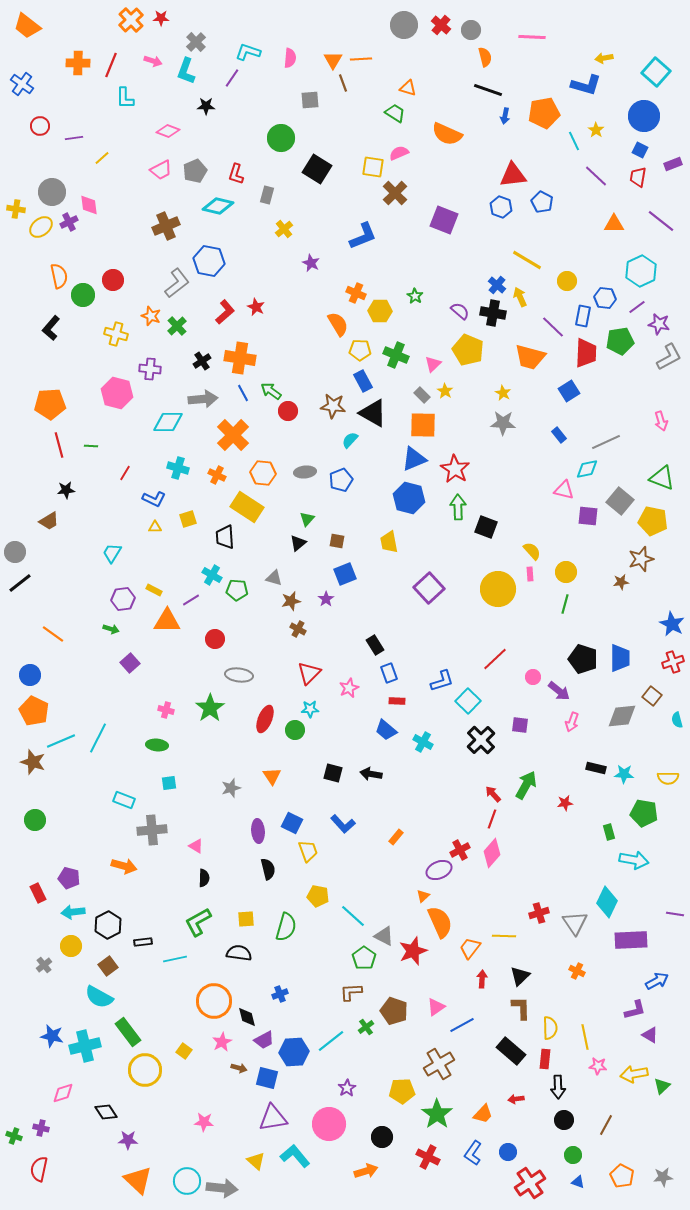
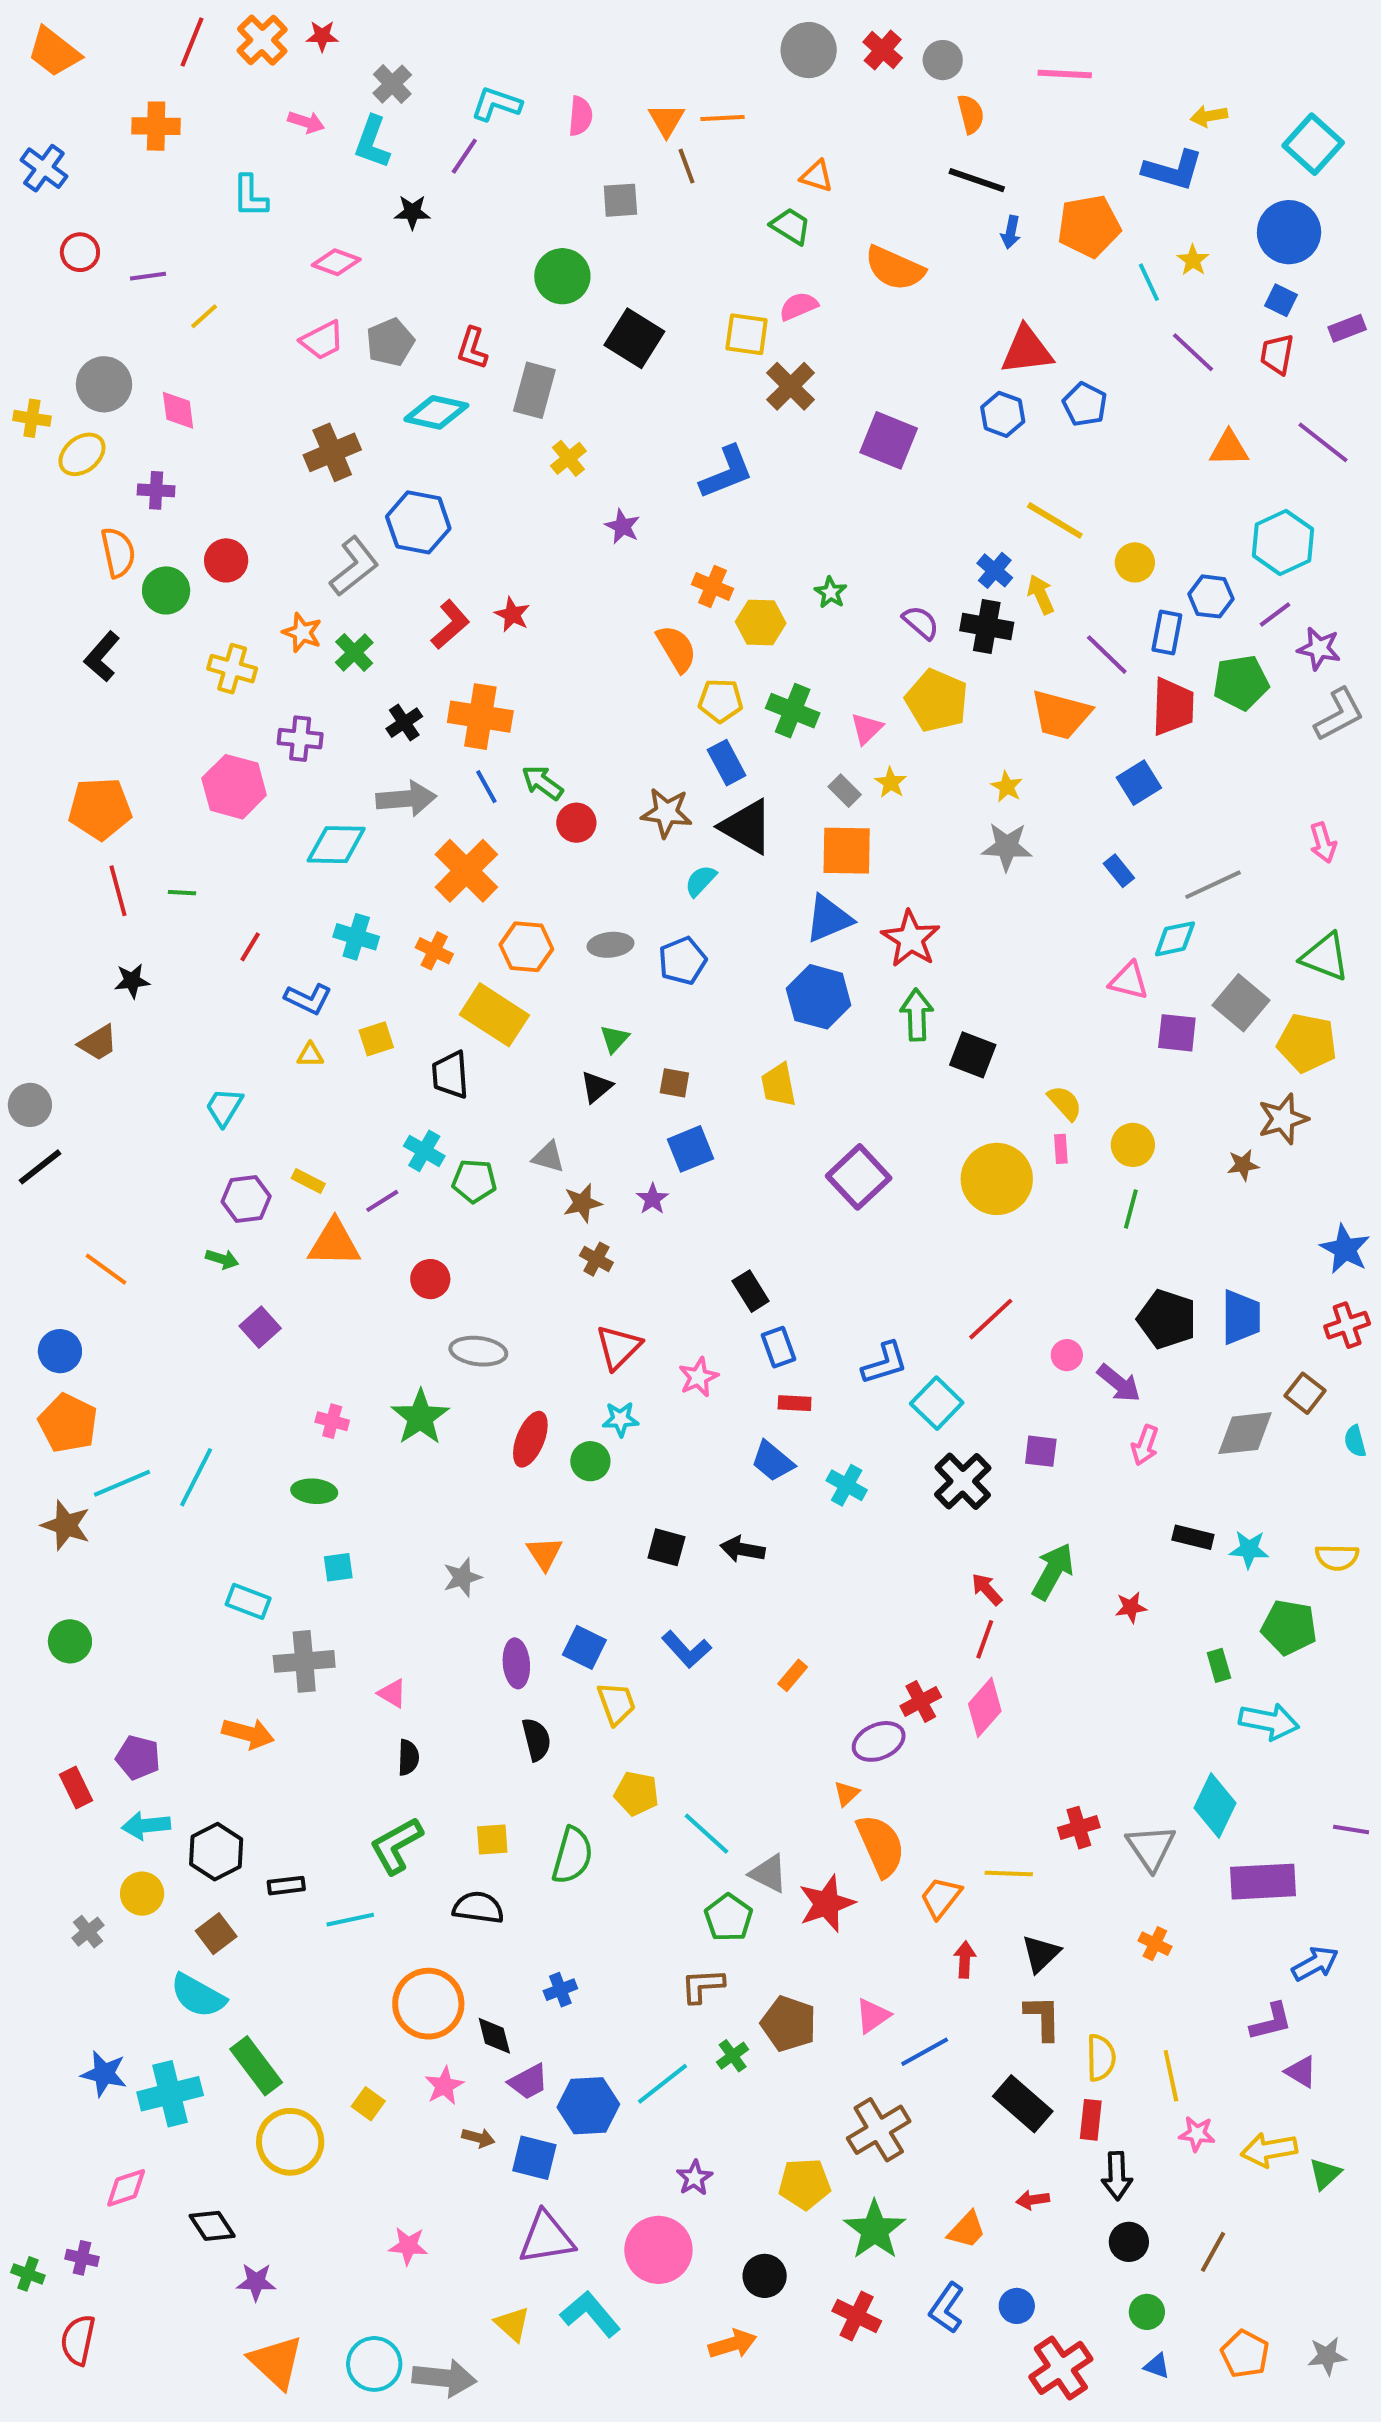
red line: (111, 65) -> (192, 42), moved
gray rectangle: (267, 195) -> (534, 390), size x1.5
purple cross: (69, 222) -> (156, 490), moved, turned 30

